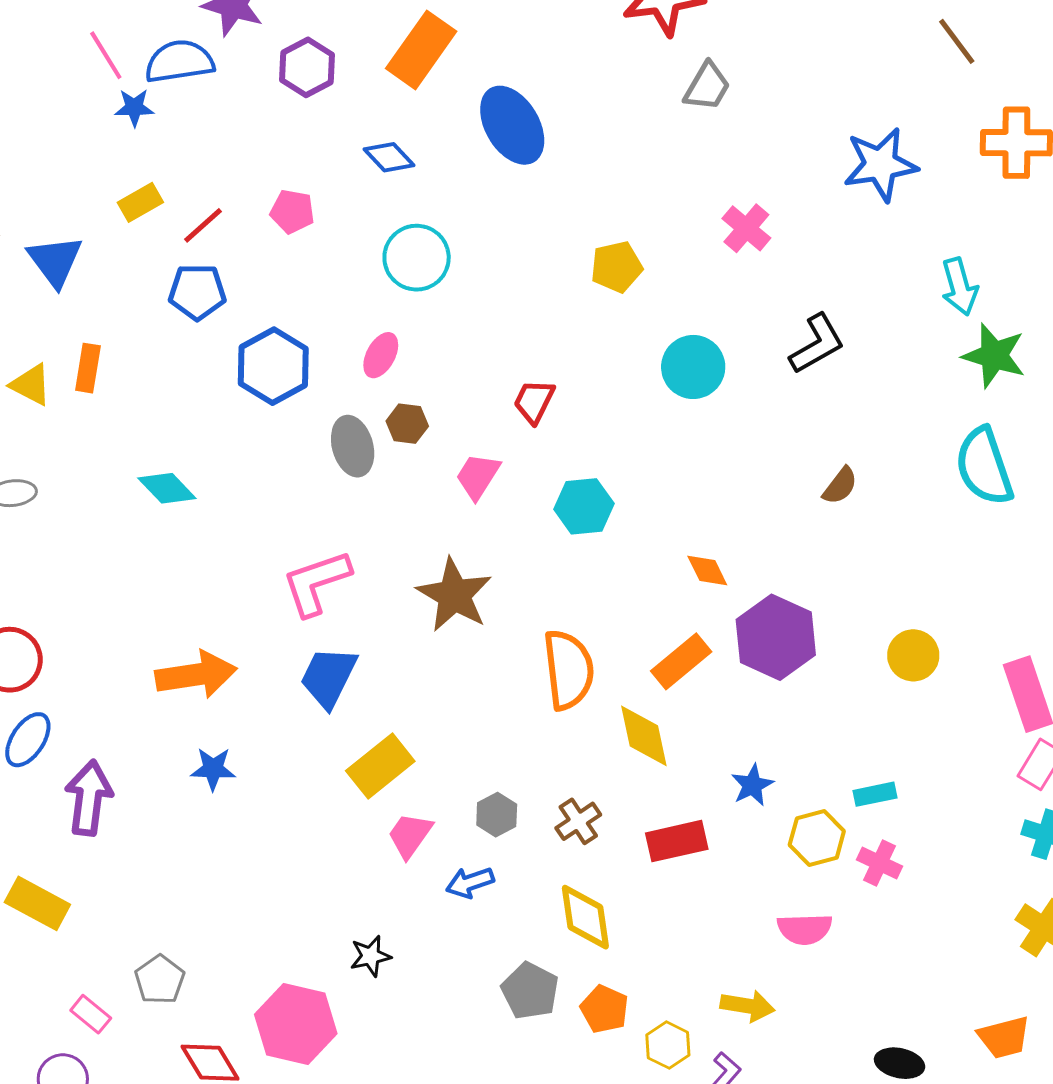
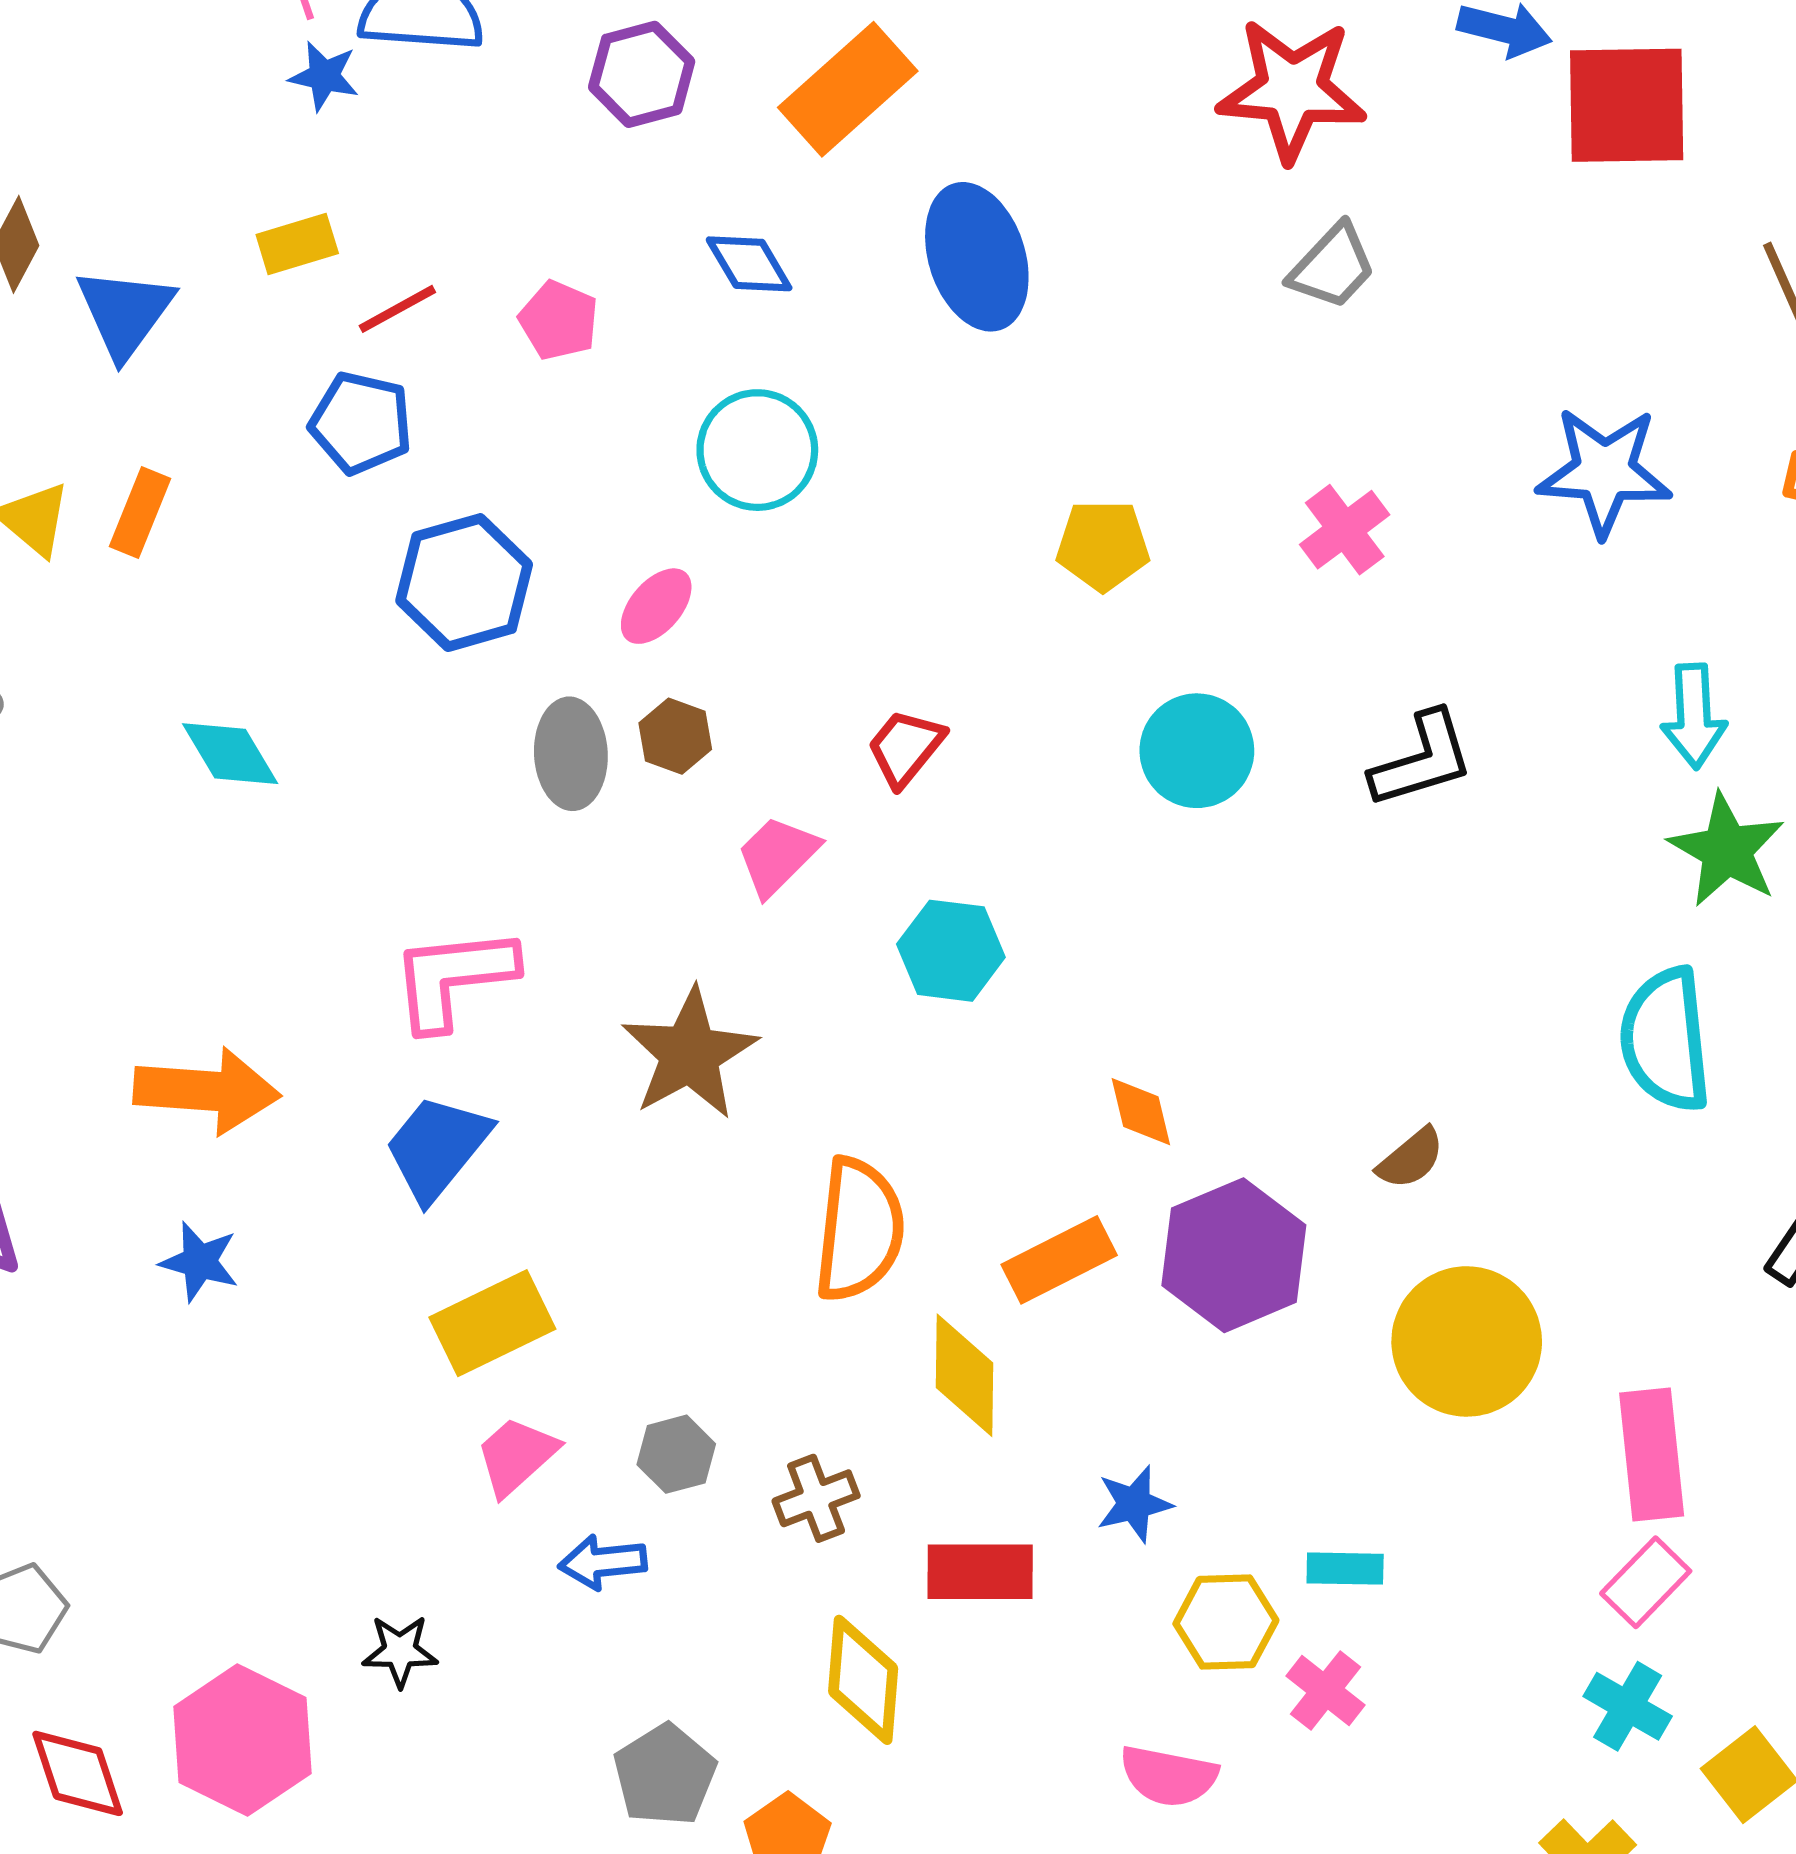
brown semicircle: (840, 486) -> (1411, 1158), moved
yellow circle: (913, 655) -> (1467, 1341), size x1.6
yellow diamond: (585, 917) -> (863, 1680), moved

